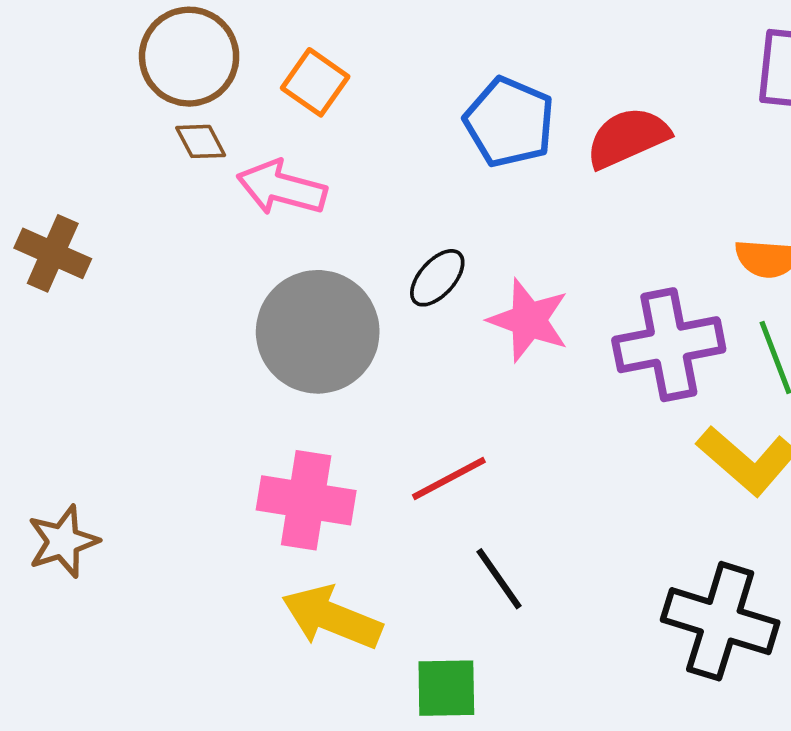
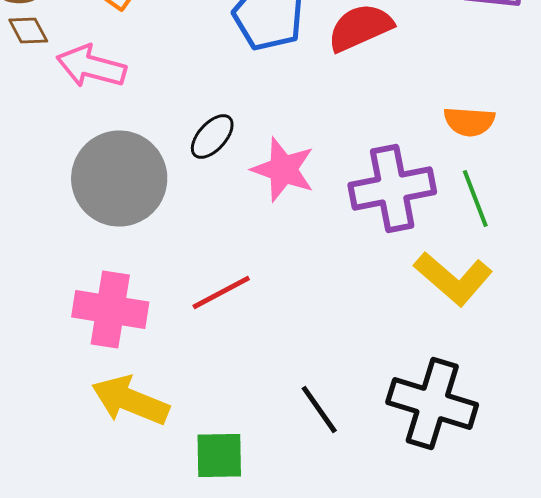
black line: (499, 579) -> (319, 410), moved

